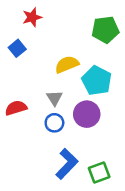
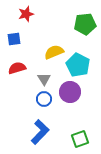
blue square: (17, 48) -> (14, 39), turned 32
red semicircle: (16, 108) -> (17, 68), moved
blue L-shape: (67, 164) -> (40, 132), moved

